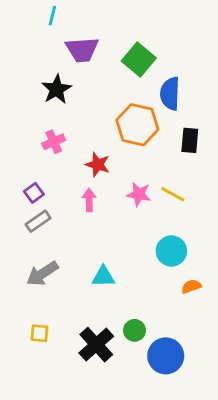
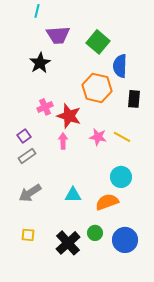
pink cross: (54, 142) -> (45, 107), moved
red star: (98, 164) -> (69, 116), size x1.4
orange semicircle: (191, 286) -> (107, 202), moved, size x1.6
blue circle: (166, 356) -> (125, 240), moved

